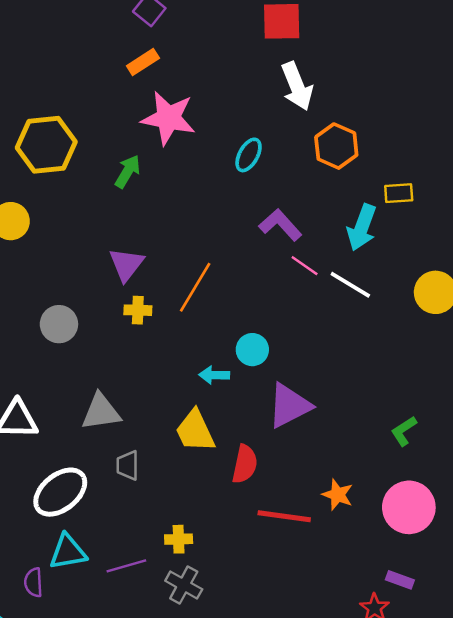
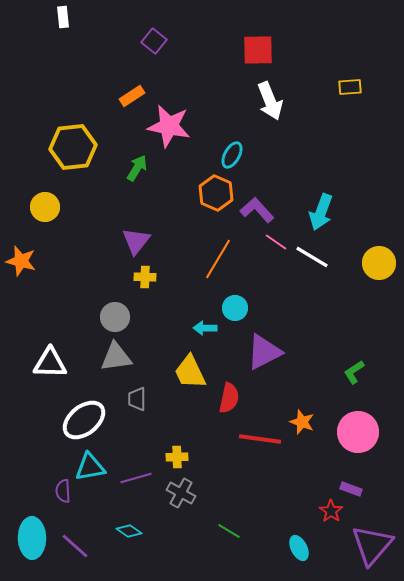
orange rectangle: (143, 62) -> (132, 96), moved
orange hexagon: (336, 146) -> (216, 193), moved
yellow rectangle: (399, 193) -> (350, 87), moved
orange line: (195, 287) -> (218, 259), moved
gray circle: (59, 324) -> (115, 317), moved

